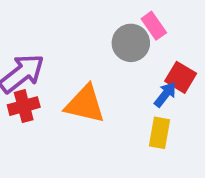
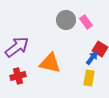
gray circle: (131, 43) -> (66, 20), moved
red cross: (24, 106) -> (18, 76), moved

